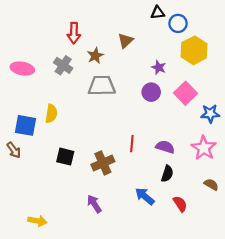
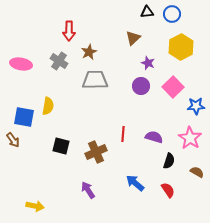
blue circle: (178, 23) -> (172, 14), moved
brown triangle: (125, 41) -> (133, 38), moved
black semicircle: (167, 174) -> (169, 161), moved

